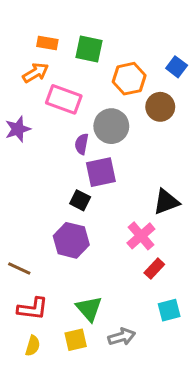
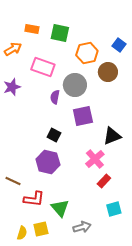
orange arrow: (36, 73) -> (13, 49), moved
purple square: (101, 172) -> (83, 116), moved
red L-shape: (33, 309) -> (34, 199), moved
yellow square: (76, 340) -> (41, 229), moved

